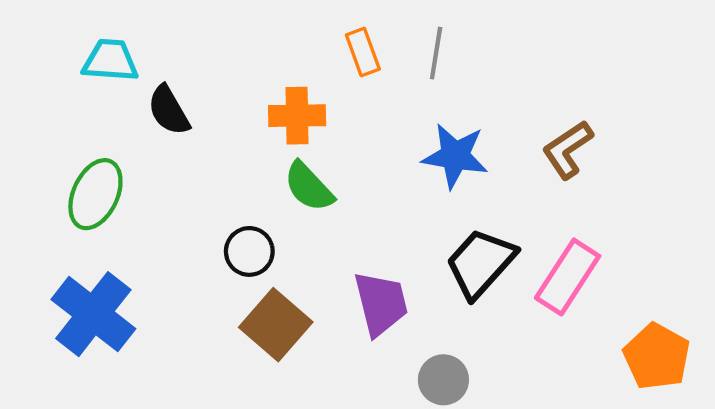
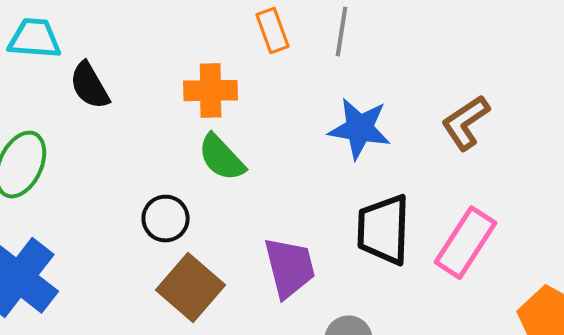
black trapezoid: (481, 263) -> (384, 230), turned -40

